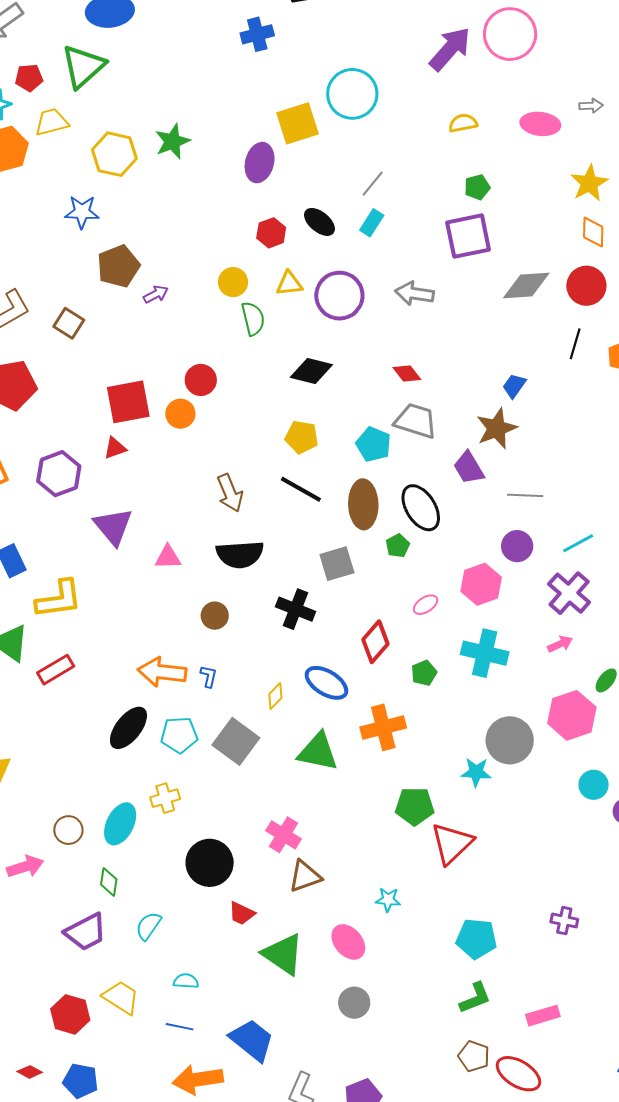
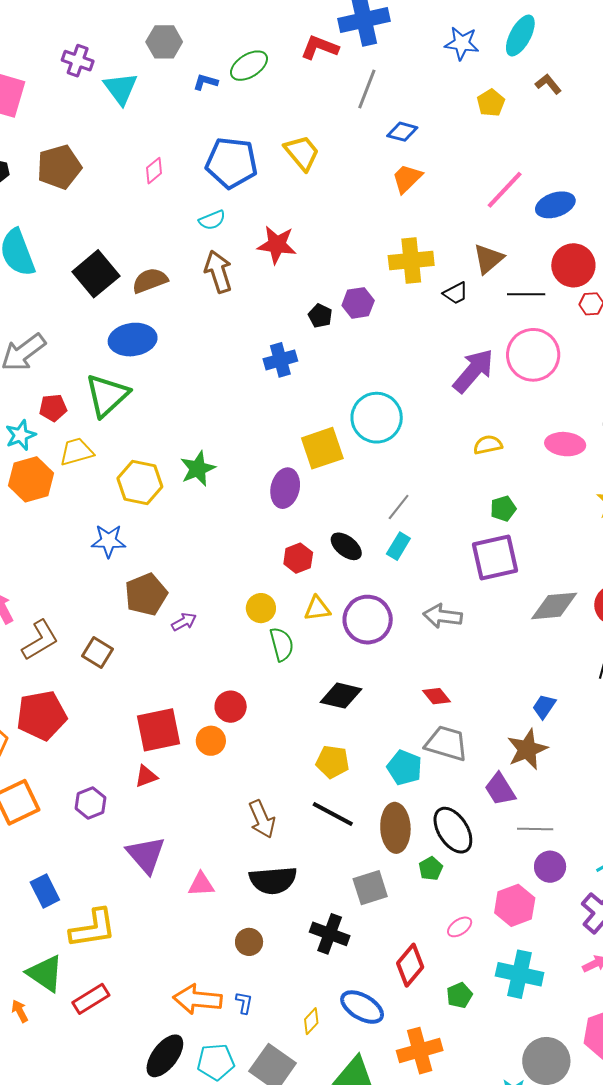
purple hexagon: (59, 474) -> (90, 803), size x0.7
gray line: (525, 495) -> (535, 829), moved

